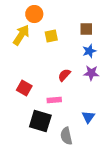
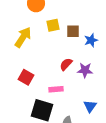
brown square: (86, 29) -> (73, 31), moved
yellow arrow: (21, 35) -> (23, 37), moved
purple star: (91, 73) -> (85, 70), moved

